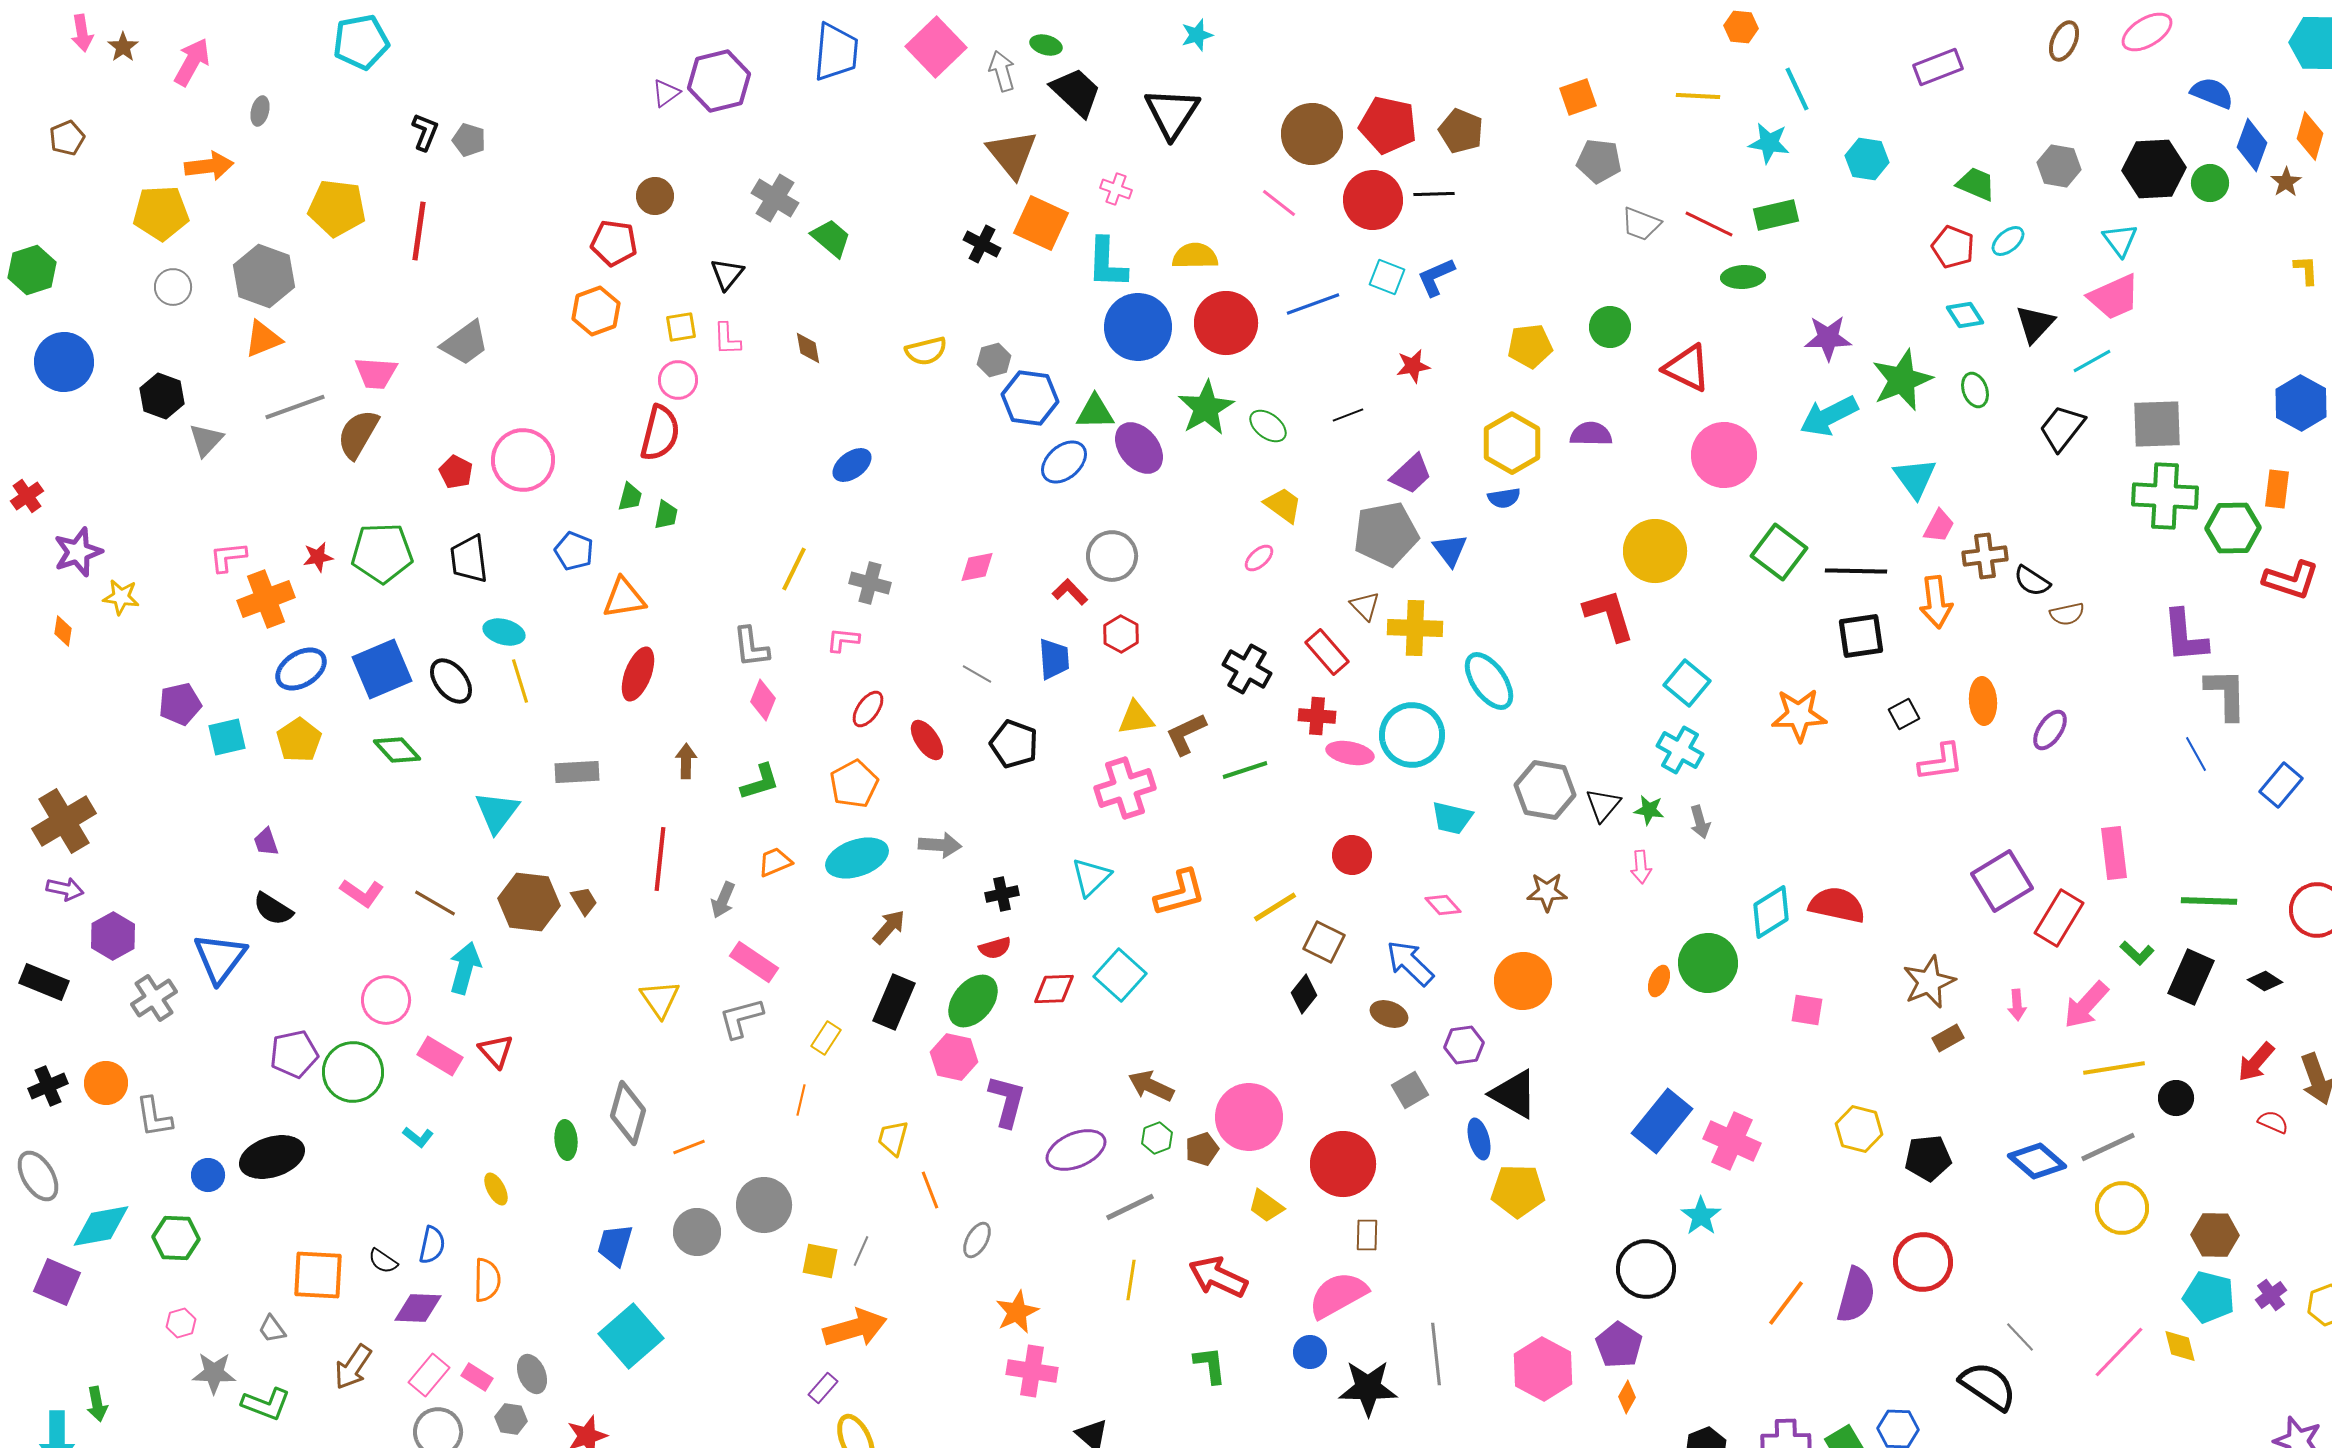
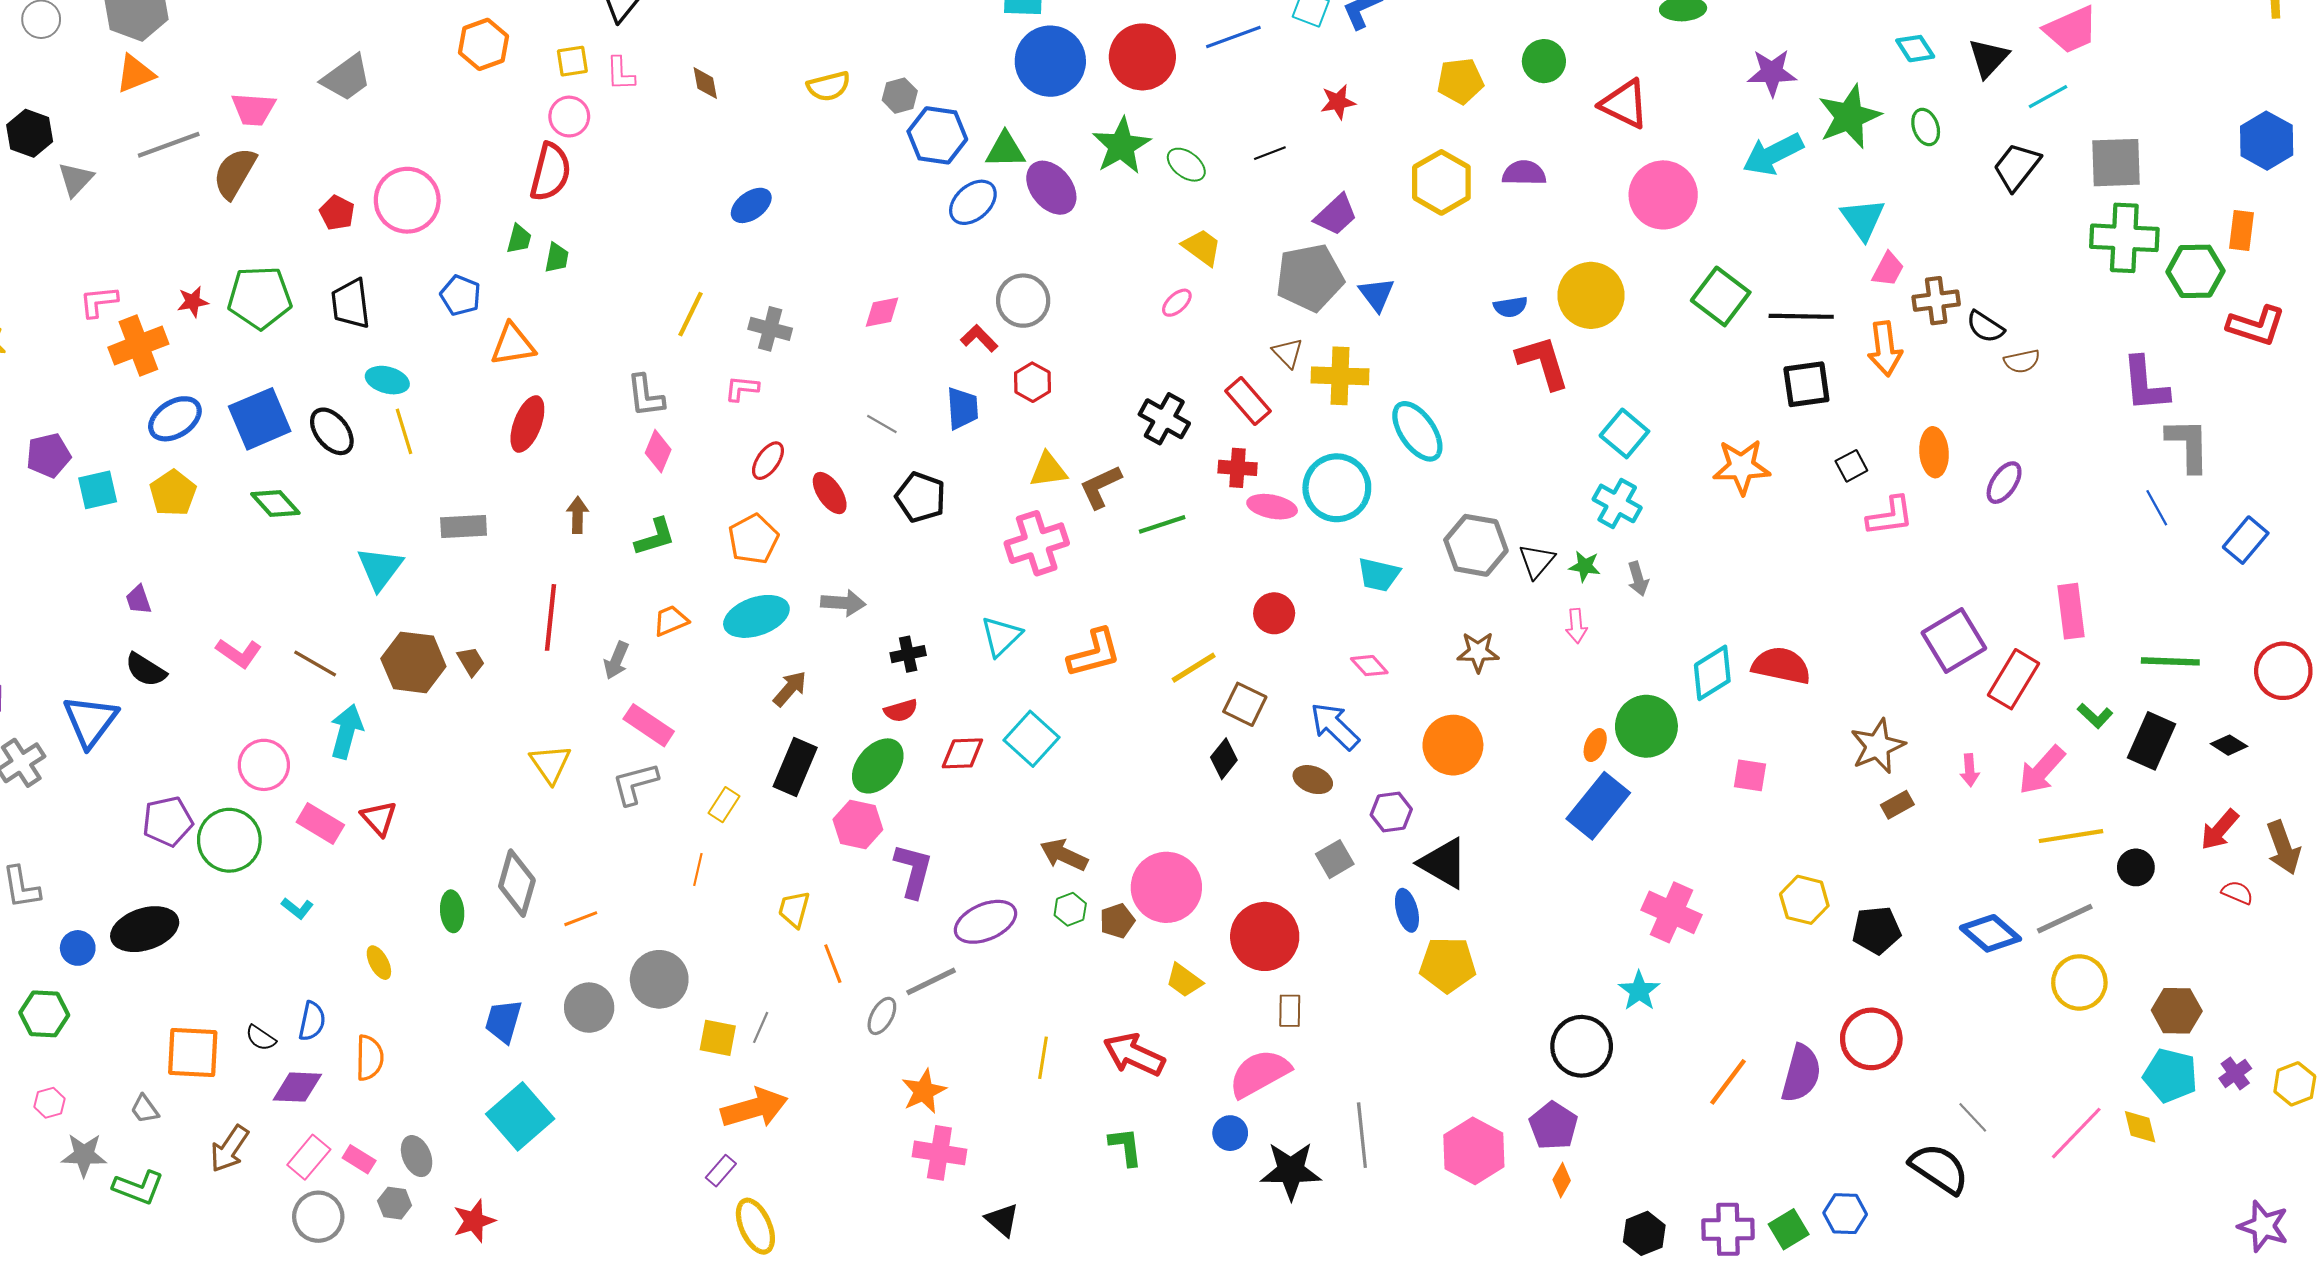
blue semicircle: (1504, 498) -> (1510, 307), moved
blue rectangle: (1662, 1121) -> (1598, 806), moved
gray line: (1130, 1207) -> (931, 981), moved

